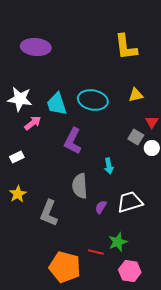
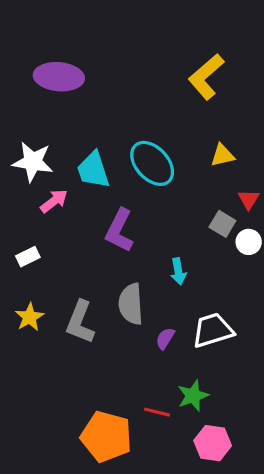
yellow L-shape: (126, 47) -> (206, 77), turned 56
cyan ellipse: (93, 100) -> (152, 163), turned 36
gray L-shape: (49, 213) -> (80, 322), moved

